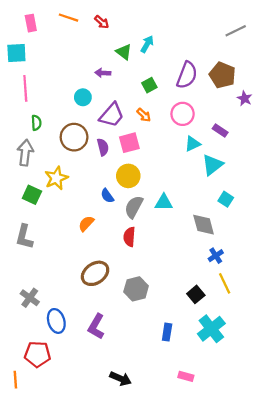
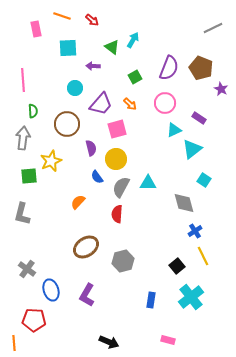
pink rectangle: (31, 23) -> (36, 29), moved
cyan square: (16, 53) -> (68, 48), moved
purple semicircle: (103, 147) -> (91, 148), moved
green square: (32, 195) -> (29, 176), turned -30

